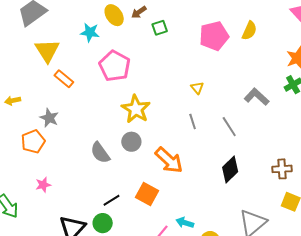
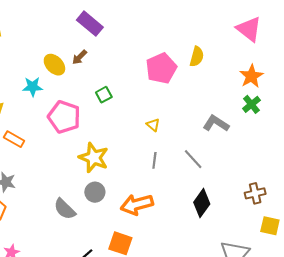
green square: (160, 28) -> (104, 95), moved
gray line: (193, 122) -> (154, 160), turned 35
orange arrow: (169, 160) -> (137, 204), turned 132

